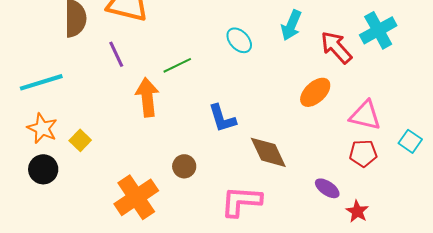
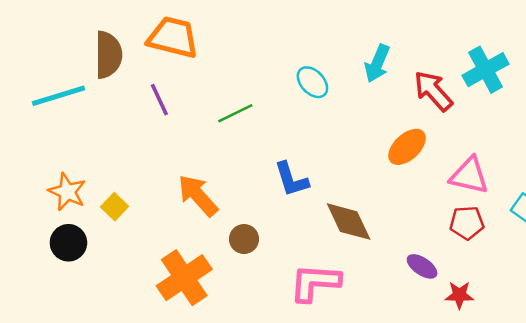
cyan line: (41, 82) -> (59, 96), moved
orange arrow: (147, 97) -> (198, 195), moved, turned -36
red star: (357, 211) -> (459, 295), turned -30

